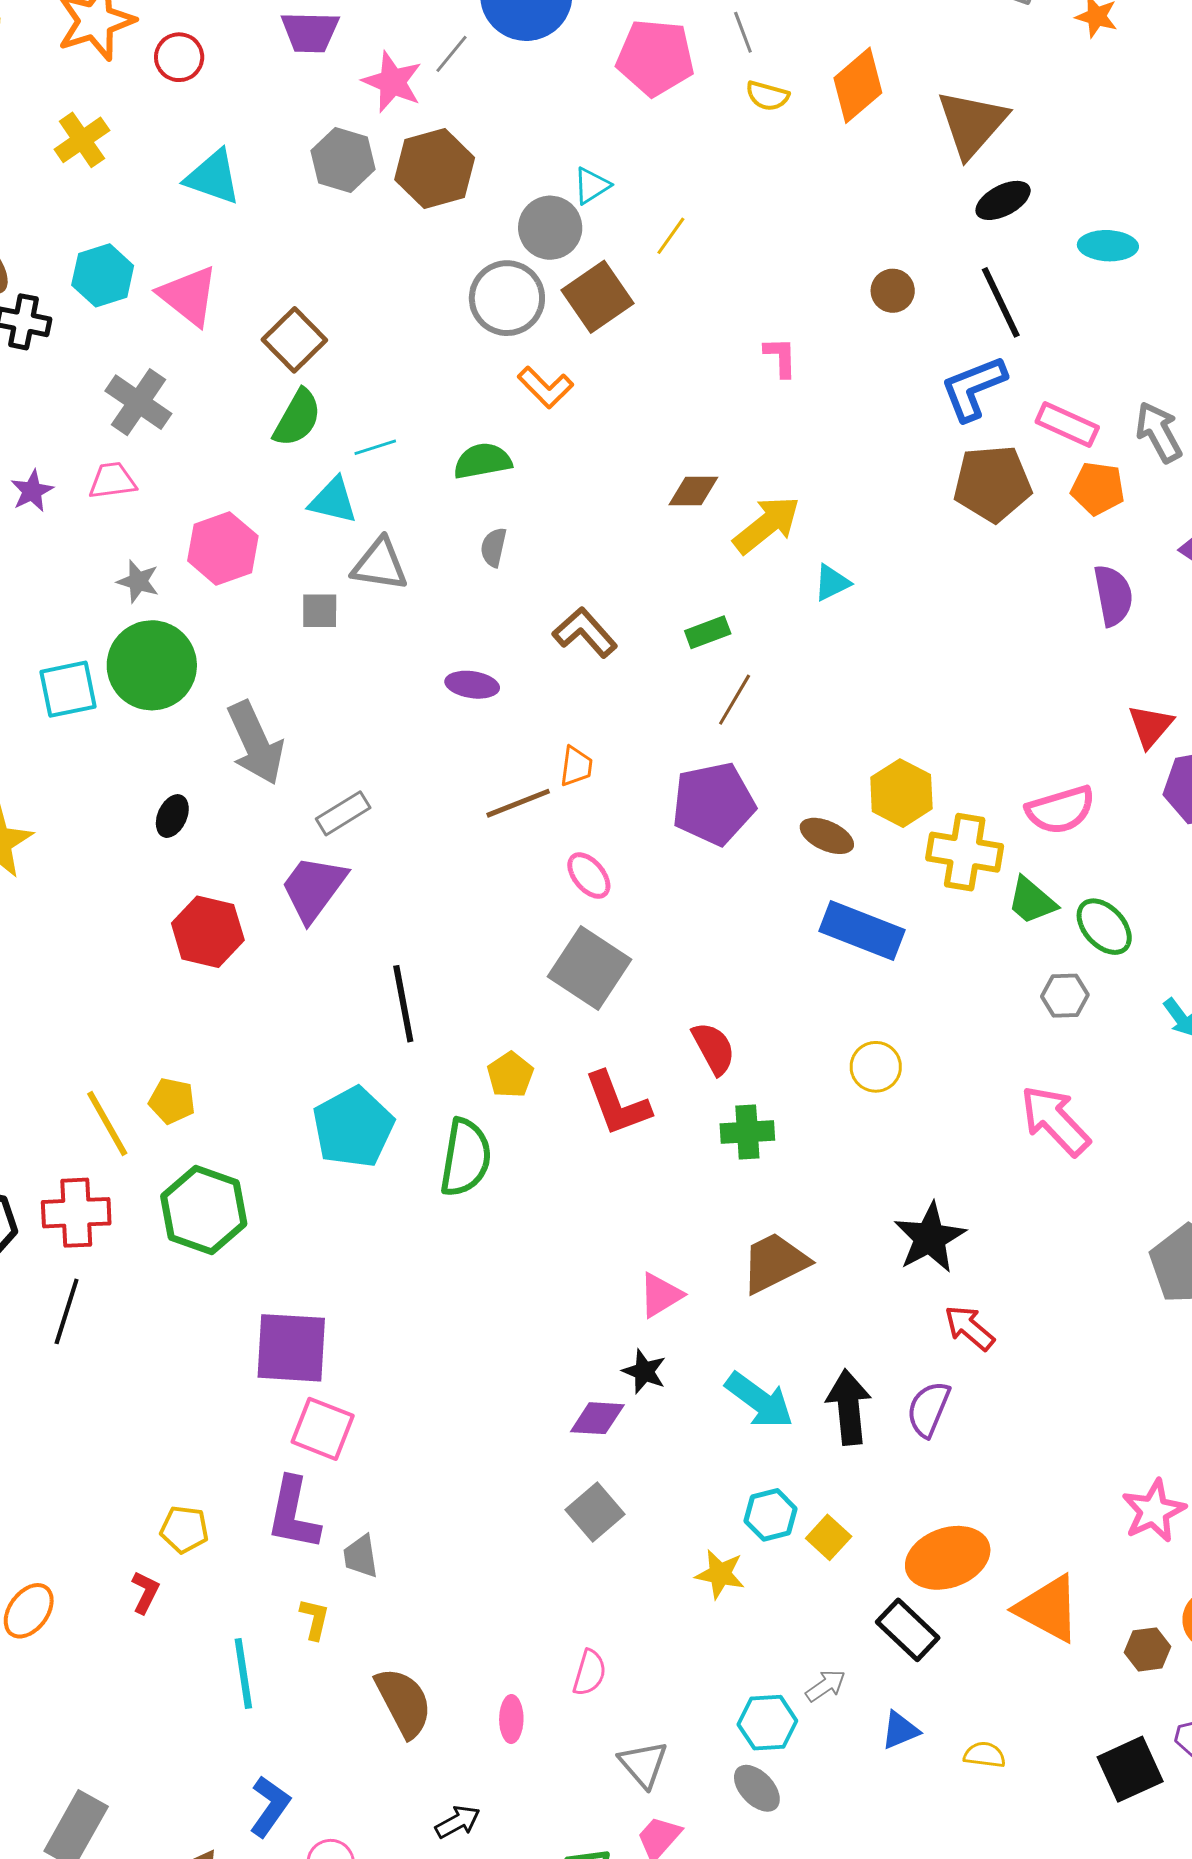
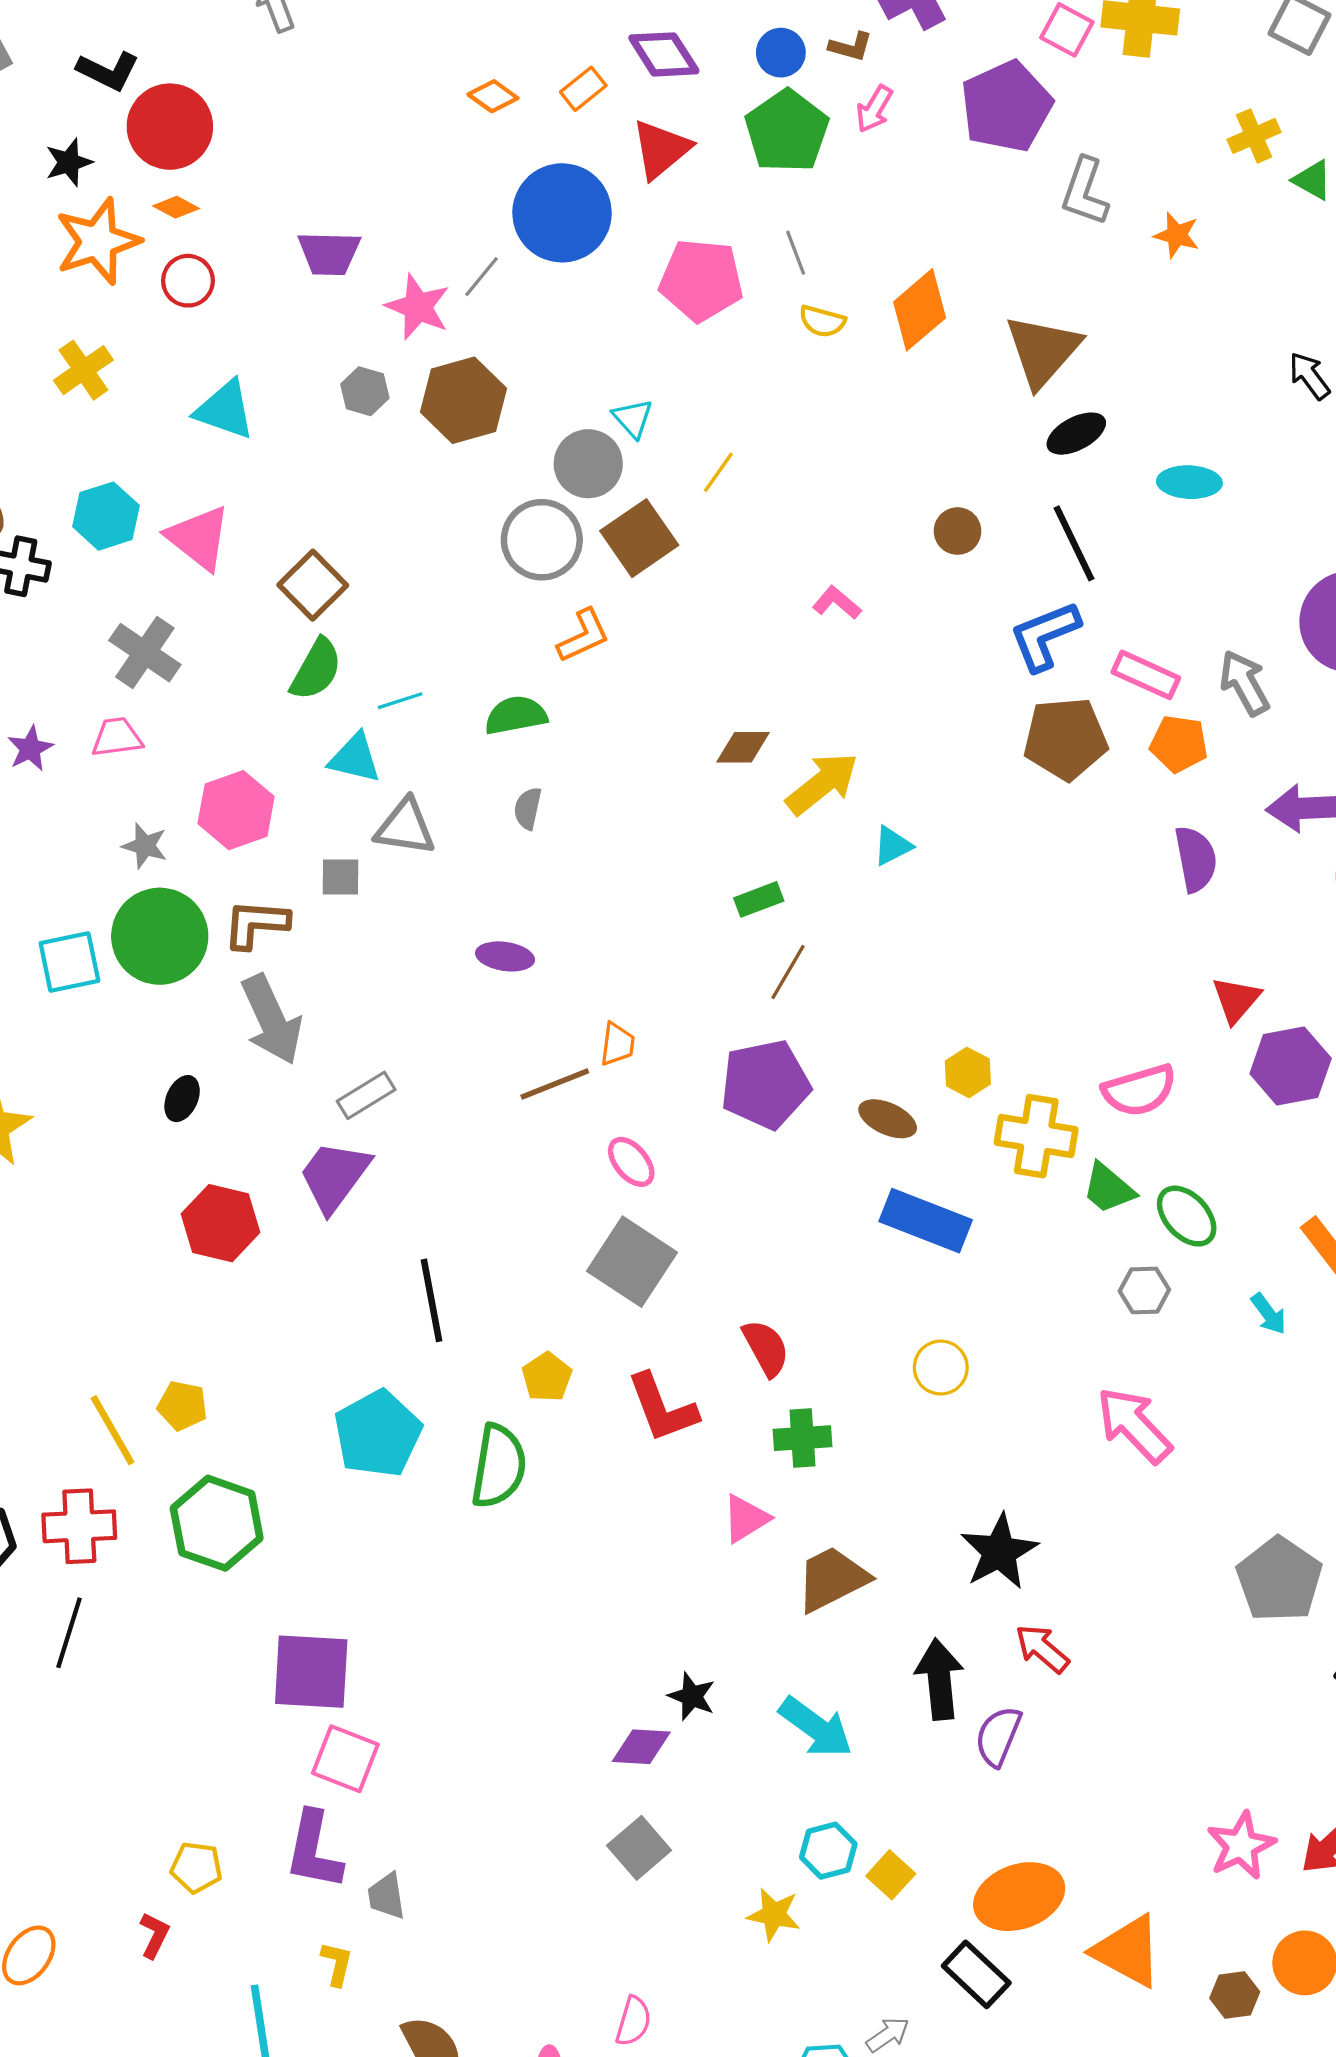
gray hexagon: (343, 160) -> (365, 391), size x0.7
cyan triangle: (592, 186) -> (633, 418), turned -39
pink L-shape: (781, 357) -> (837, 603), turned -48
orange L-shape: (545, 387) -> (583, 636), turned -70
brown L-shape: (585, 632) -> (256, 924), moved, turned -44
yellow hexagon: (901, 793) -> (968, 1072), size x0.7
pink triangle: (661, 1295) -> (746, 1519), moved
black arrow: (849, 1407) -> (939, 1679), moved

